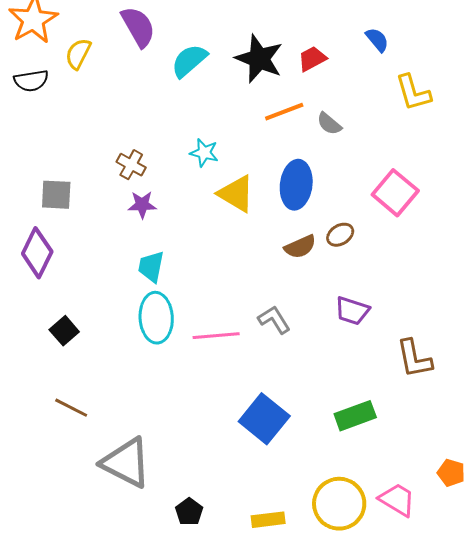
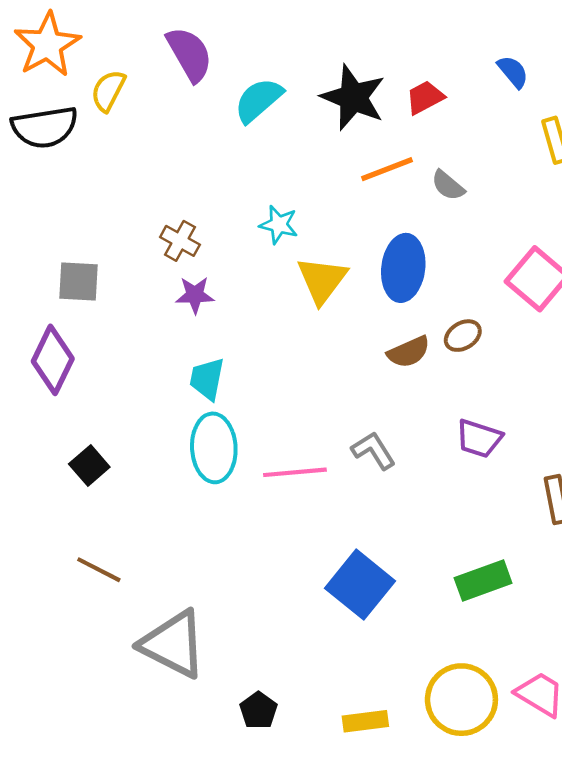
black semicircle: (31, 81) -> (45, 127), size x1.4
yellow triangle: (236, 194) -> (322, 280), turned 36

